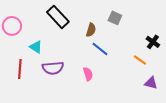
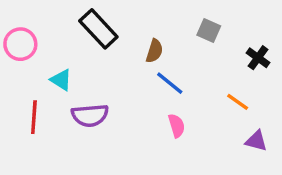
gray square: (115, 18) -> (209, 31), moved
black cross: (153, 42) -> (258, 58), moved
pink semicircle: (88, 74) -> (177, 126), moved

